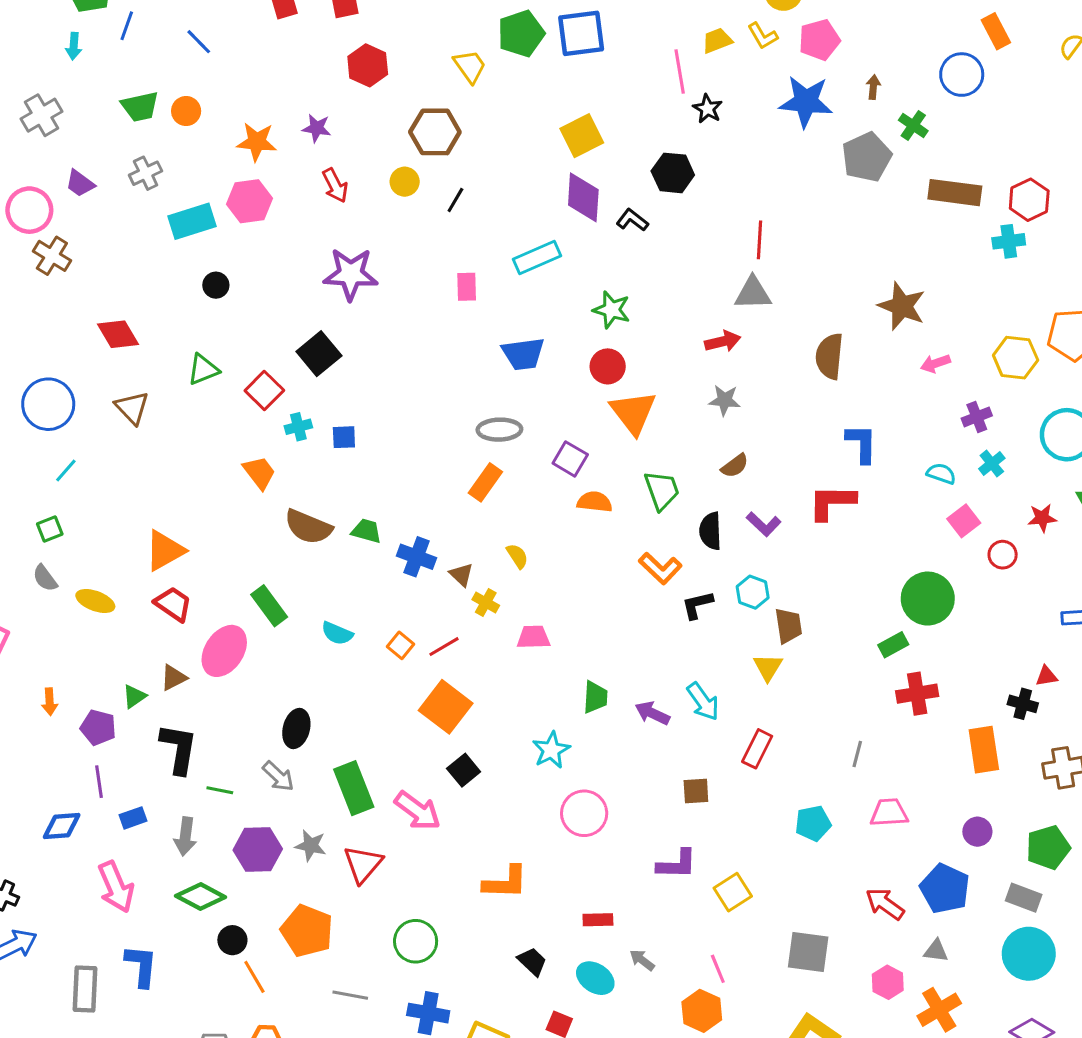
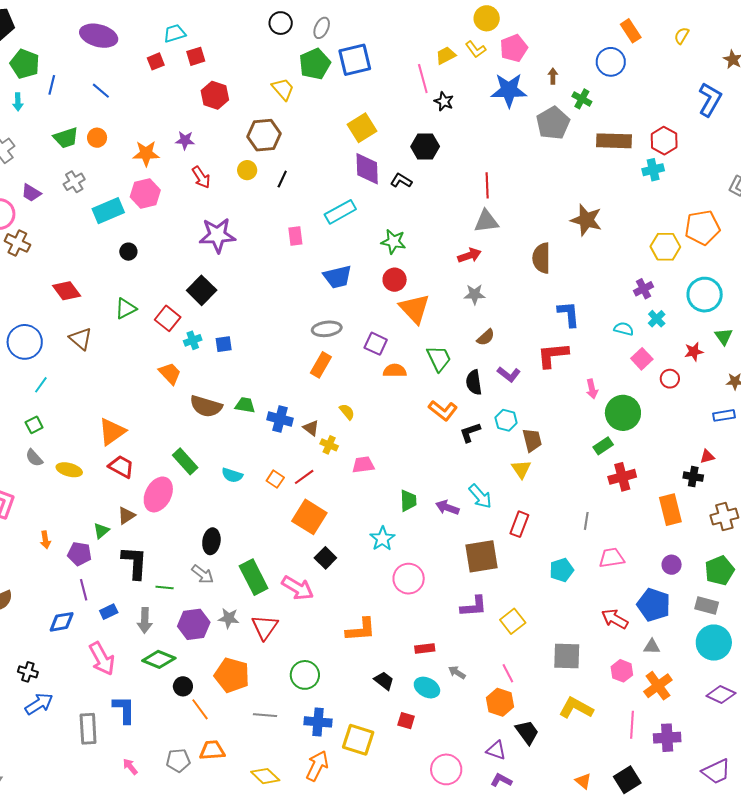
pink arrow: (935, 363) -> (592, 389), moved, turned -78
brown square: (696, 791) -> (481, 556), size x1.8

